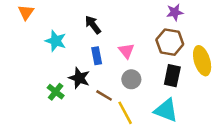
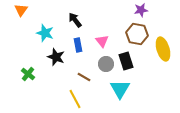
black rectangle: (172, 76) -> (126, 61), moved, turned -30
black star: (79, 78) -> (56, 57), moved
green cross: (56, 92) -> (28, 74), moved
cyan triangle: (166, 110) -> (120, 89), moved, turned 40
yellow line: (125, 113) -> (75, 99), moved

